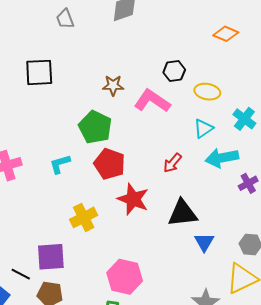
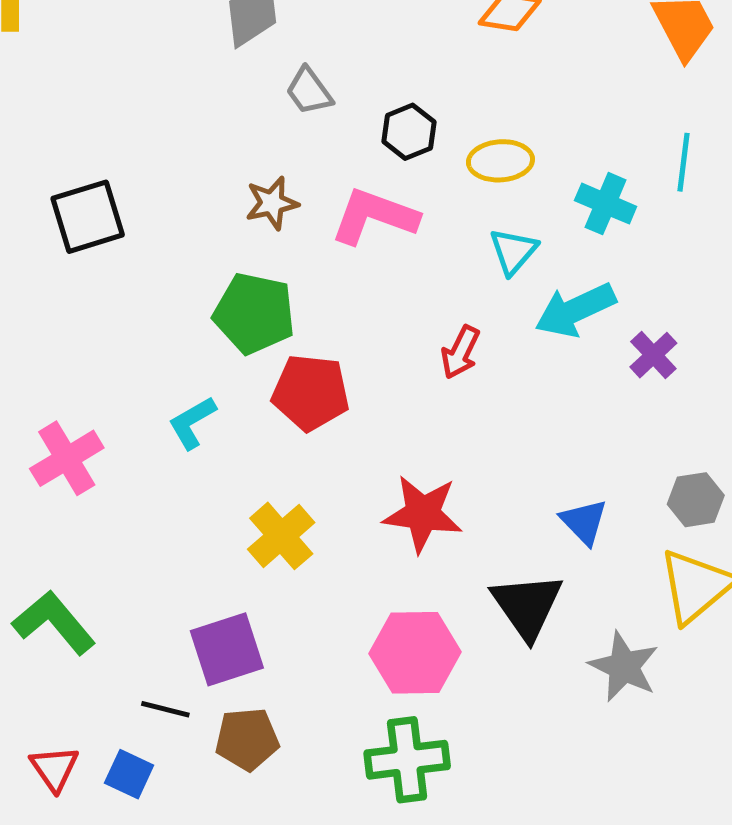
gray trapezoid: (65, 19) -> (309, 91), moved
red star: (133, 199) -> (423, 514), moved
black triangle: (183, 213) -> (527, 606), moved, turned -44

